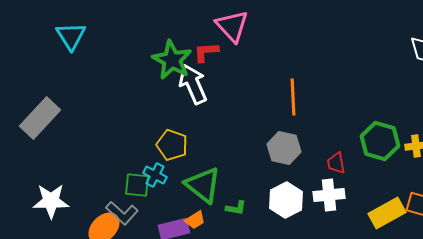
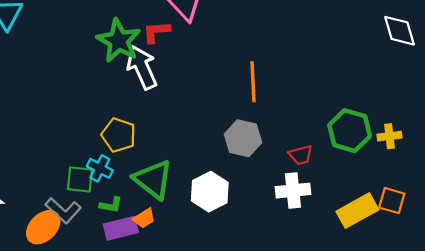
red trapezoid: (336, 163) -> (301, 155), turned -95
white hexagon: (286, 200) -> (210, 192), moved
green L-shape: (236, 208) -> (111, 205), moved

